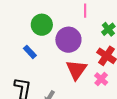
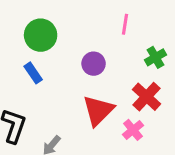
green circle: (42, 25) -> (41, 35), moved
purple circle: (68, 40) -> (94, 64), size x0.6

